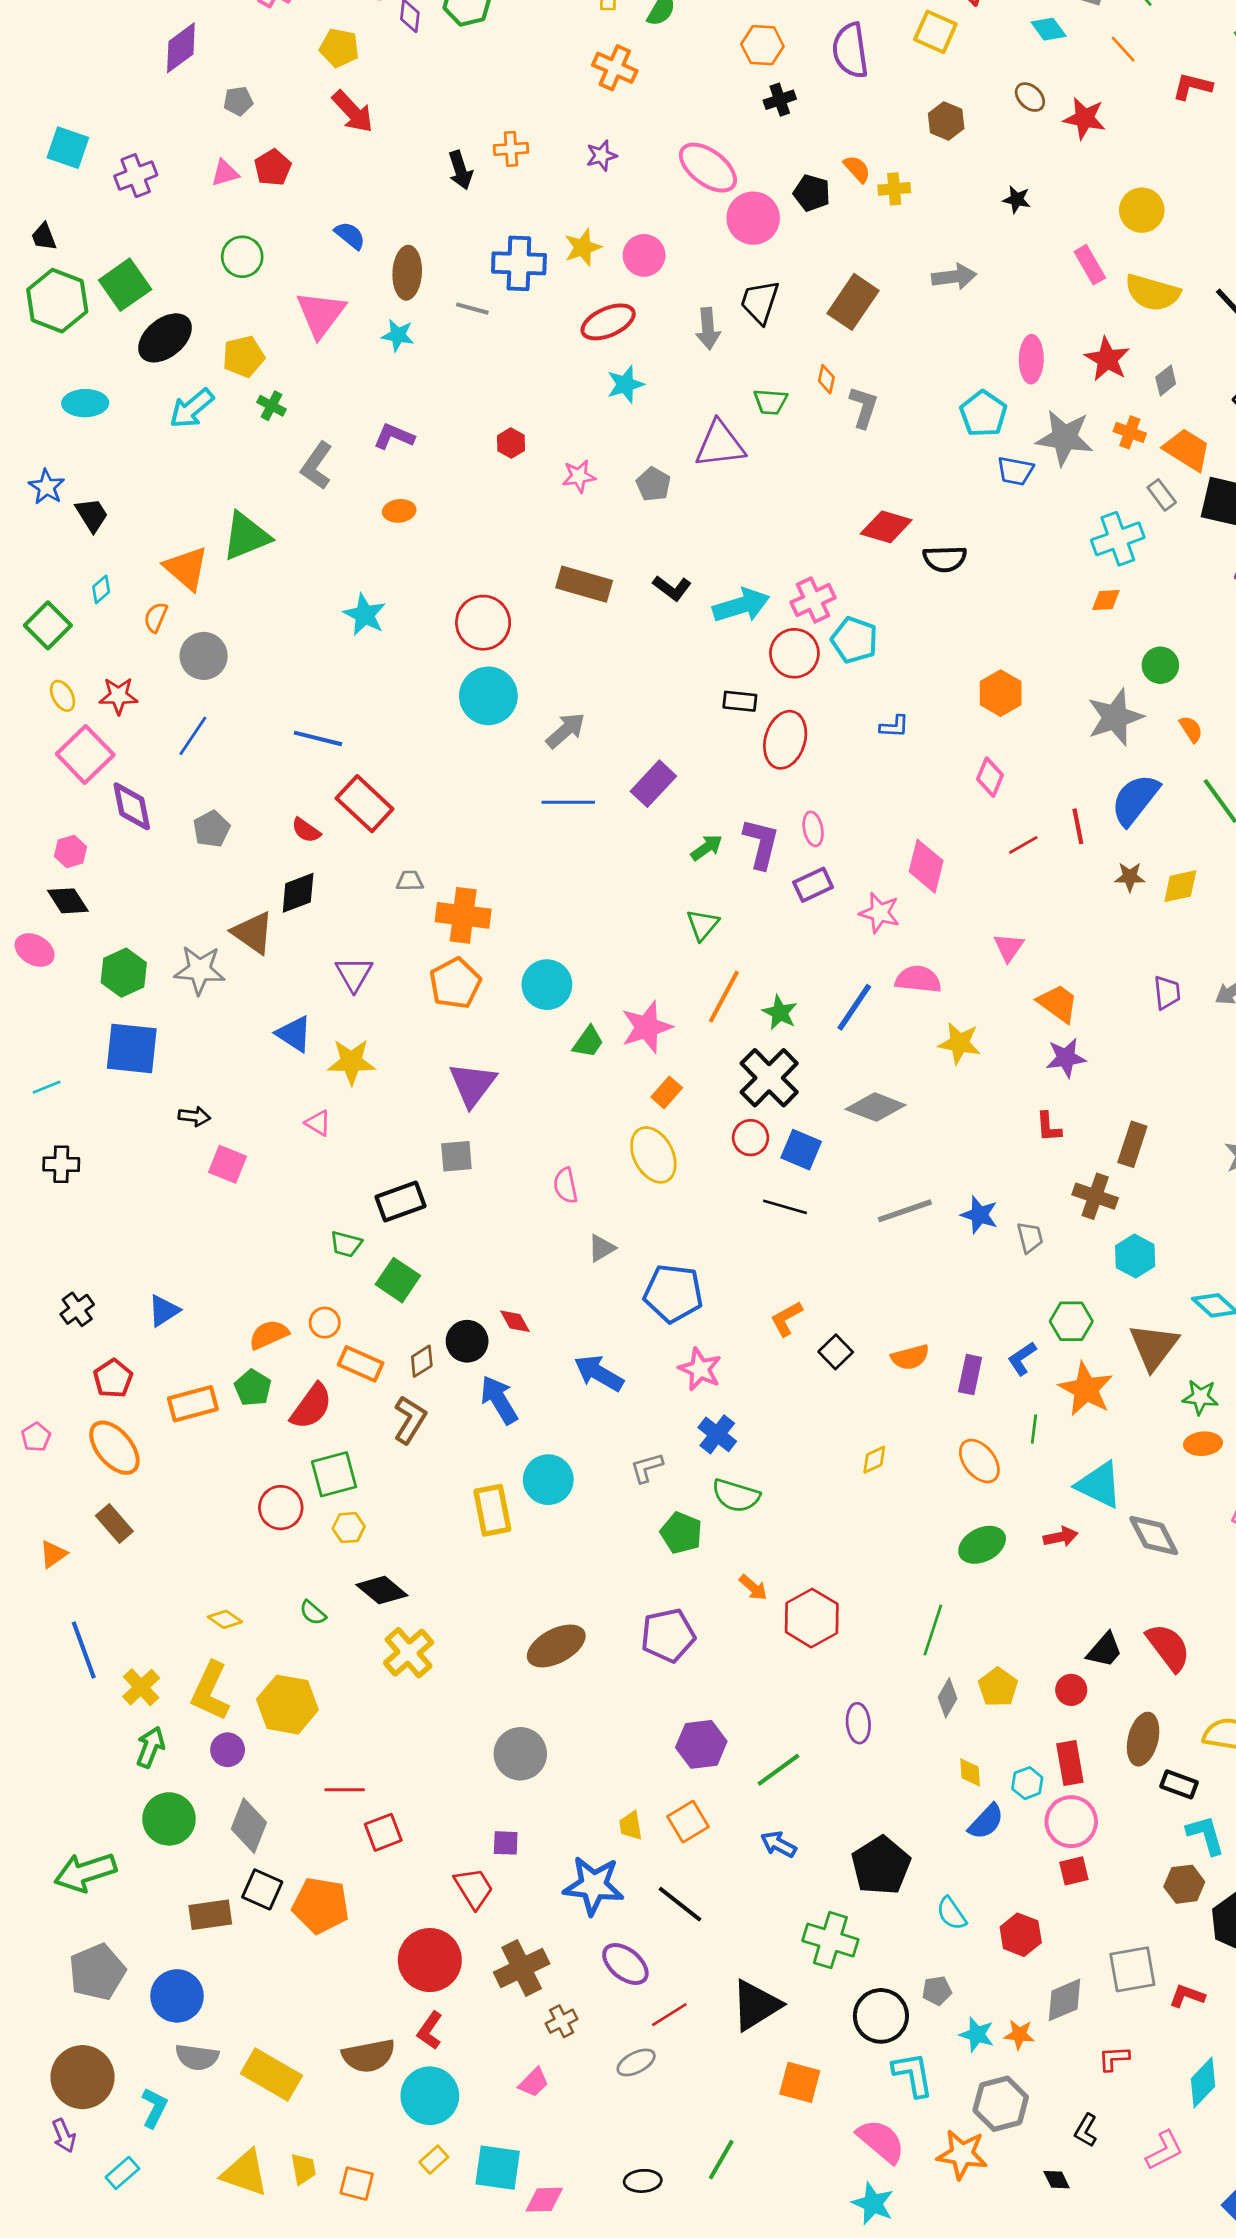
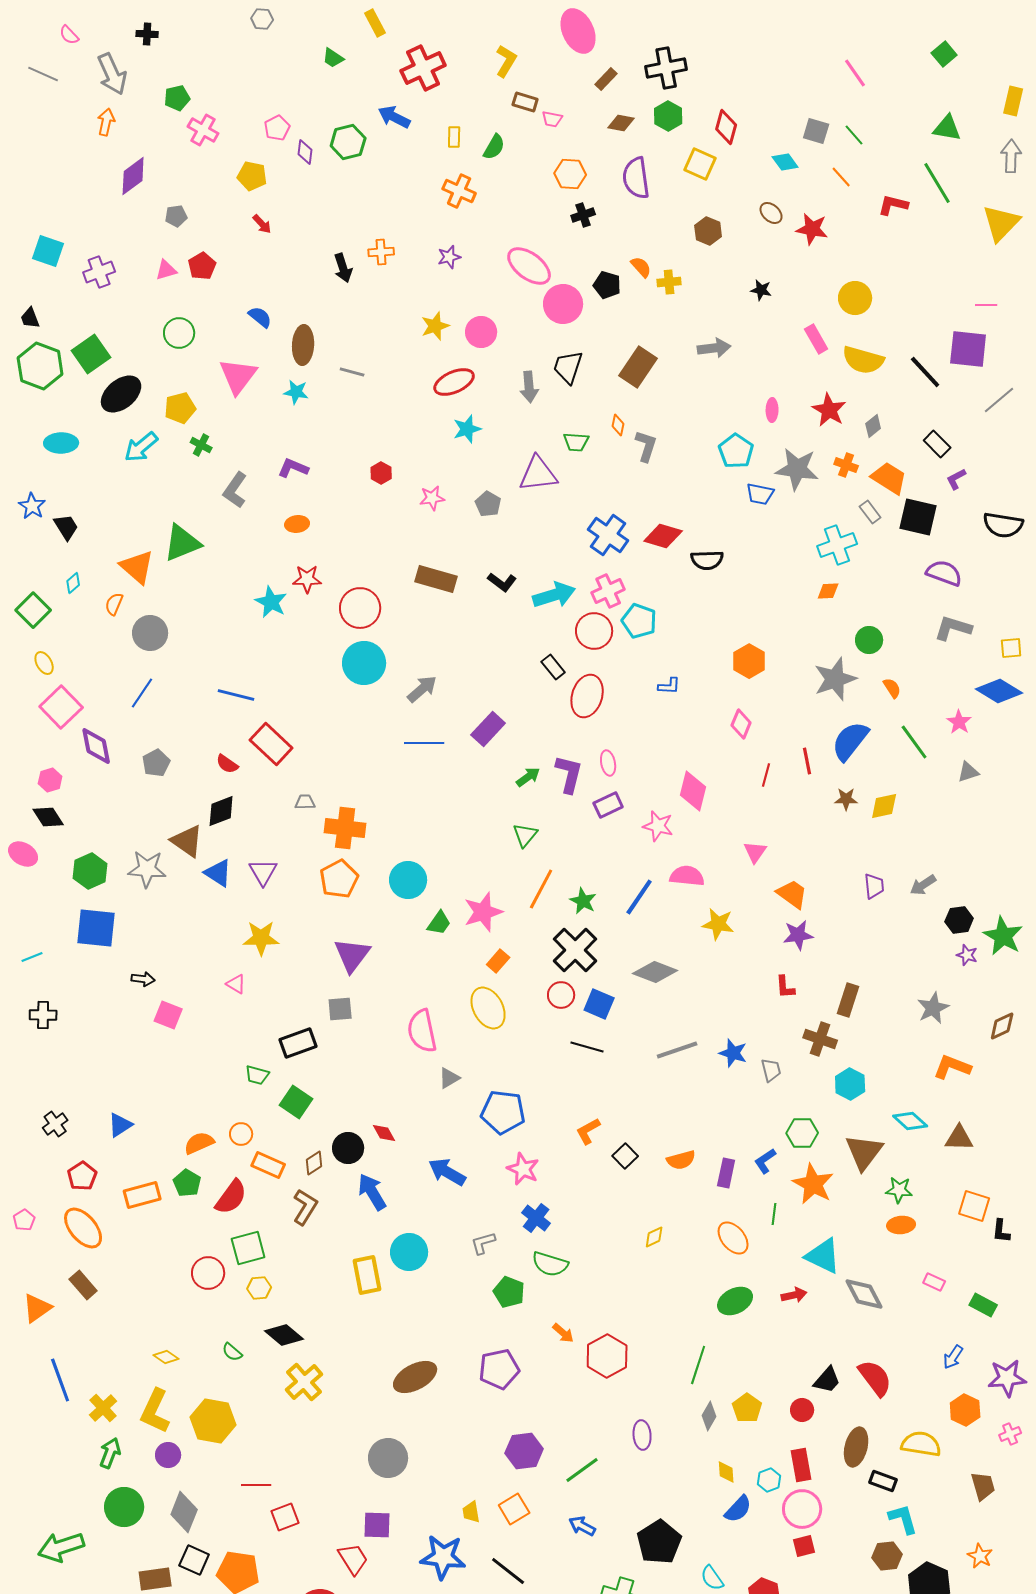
red arrow: (353, 112) -> (262, 224), size x0.6
blue cross: (519, 263) -> (608, 535), moved, turned 33
pink ellipse: (1031, 359) -> (772, 410), size x0.7
red star: (118, 696) -> (307, 579), moved
black rectangle: (740, 701) -> (553, 667), turned 45
red line: (1023, 845) -> (766, 775), turned -45
blue triangle: (294, 1034) -> (218, 873), moved
pink semicircle: (566, 1186) -> (422, 1031), size x1.6
orange triangle: (53, 1554) -> (37, 1308), size x1.4
purple square: (506, 1843) -> (377, 1525), size x1.4

